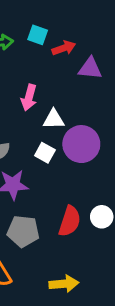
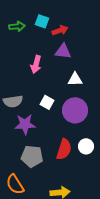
purple triangle: (90, 68) -> (63, 51), moved
white triangle: (54, 119) -> (75, 79), moved
purple circle: (81, 144) -> (75, 110), moved

